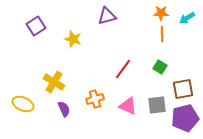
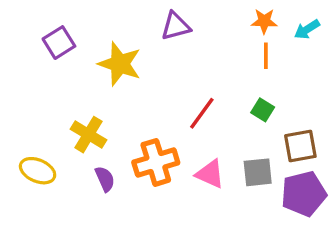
yellow star: (73, 39) -> (120, 64), size x1.5
orange cross: (95, 99) -> (156, 162), size x1.5

